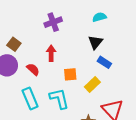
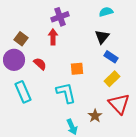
red arrow: (51, 53) -> (53, 37), moved
yellow rectangle: (92, 84) -> (112, 79), moved
cyan rectangle: (30, 99) -> (23, 92), moved

